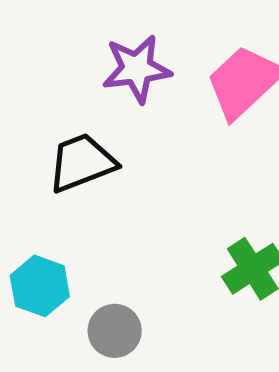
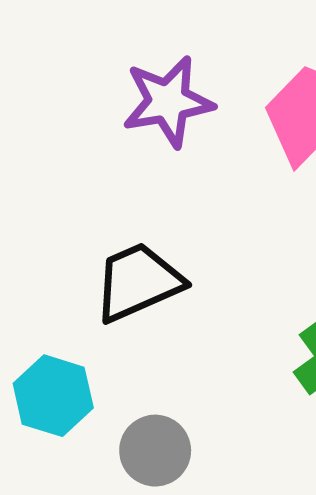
black trapezoid: (82, 163) -> (138, 282), moved

